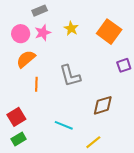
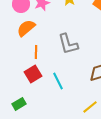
red square: (16, 117) -> (33, 74), moved
cyan line: (64, 125) -> (58, 81), moved, turned 42

